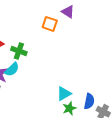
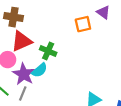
orange square: (50, 24) -> (83, 24), turned -35

